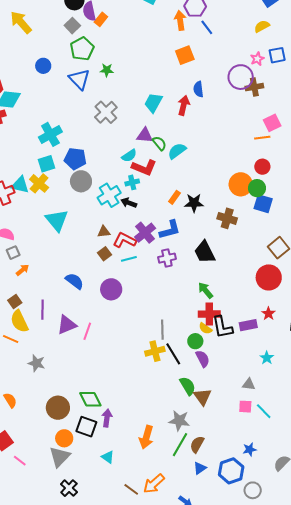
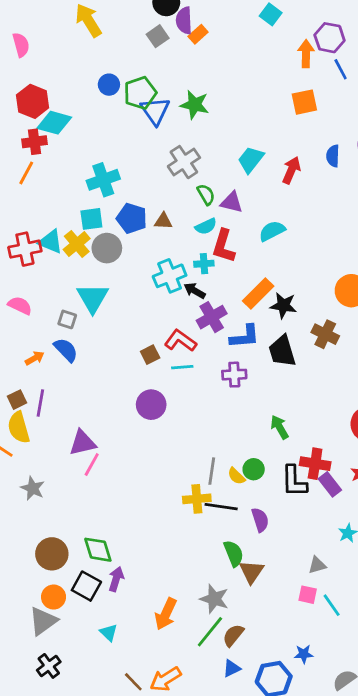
green pentagon: (82, 49) -> (140, 93), moved
green star: (107, 70) -> (195, 105), size x1.5
blue semicircle: (198, 89) -> (333, 156), moved
green semicircle: (159, 143) -> (206, 194), moved
red L-shape: (144, 168) -> (224, 246), turned 75
gray circle: (81, 181) -> (107, 248), moved
orange rectangle: (174, 197) -> (258, 293), size x1.6
brown triangle: (104, 232) -> (163, 221), moved
purple cross: (145, 233) -> (212, 317), moved
black trapezoid: (205, 252) -> (282, 351), moved
gray square: (13, 253) -> (67, 319), moved, turned 32
blue semicircle: (74, 281) -> (66, 350), moved
purple line: (42, 310) -> (40, 403), moved
red cross: (209, 314) -> (315, 464), moved
purple rectangle: (248, 325) -> (330, 484), turned 54
yellow semicircle: (205, 328) -> (236, 476), moved
pink line: (87, 331) -> (92, 464), moved
green circle: (195, 341) -> (254, 469), moved
black line: (173, 354) -> (221, 507), turned -60
gray triangle: (249, 384) -> (317, 565), turned -32

